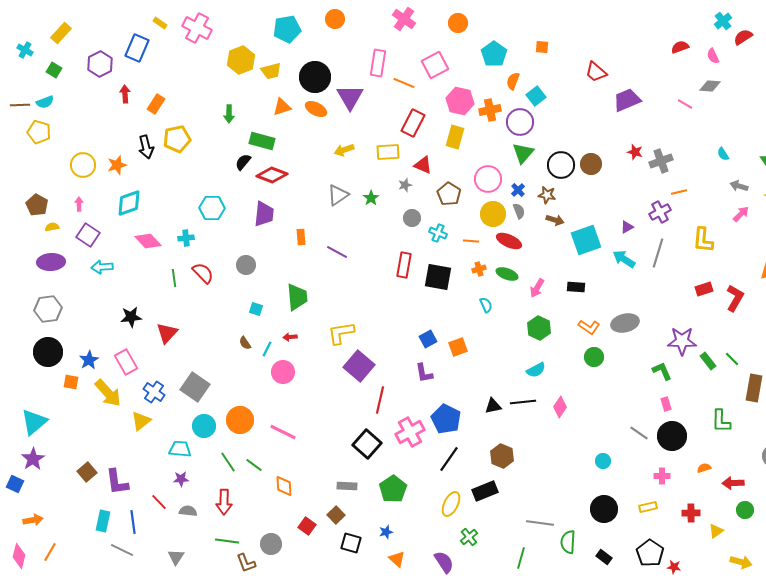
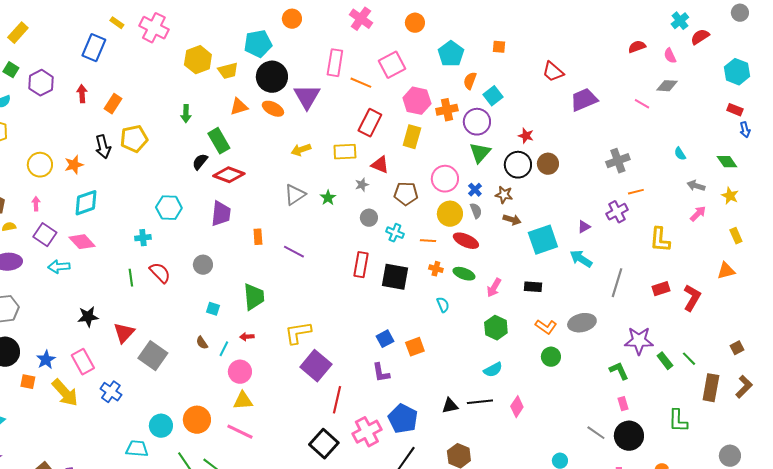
cyan pentagon: (287, 29) -> (258, 44), moved
purple hexagon: (100, 64) -> (41, 83), moved
green rectangle: (262, 141) -> (219, 141), turned 45
red star: (635, 152) -> (526, 136), moved
brown pentagon: (449, 194) -> (406, 194), turned -30
pink diamond: (148, 241) -> (82, 242), moved
gray line: (658, 253) -> (617, 283), moved
orange cross: (479, 269) -> (436, 269), turned 32
gray square: (195, 387) -> (153, 356), moved
yellow triangle: (141, 421) -> (243, 401), moved, turned 35

